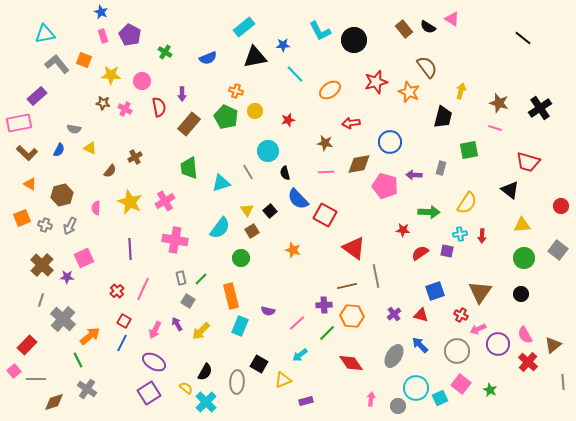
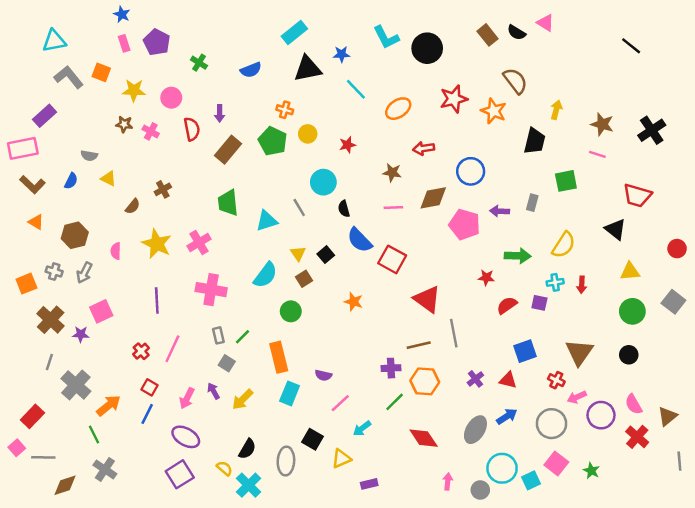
orange square: (22, 218) -> (26, 284), moved
pink line: (297, 323) -> (340, 403), moved
blue arrow: (420, 345) -> (507, 416), turned 102

